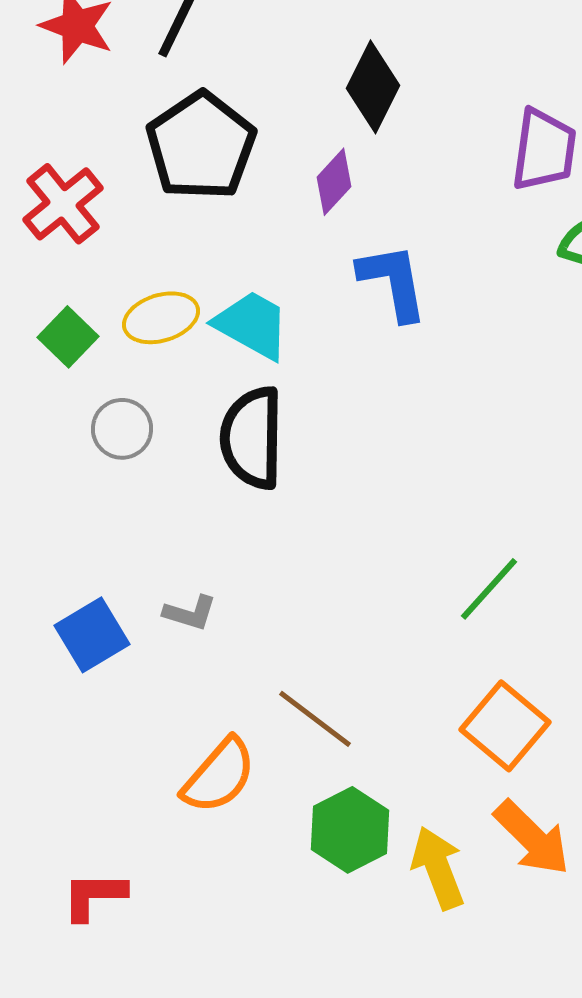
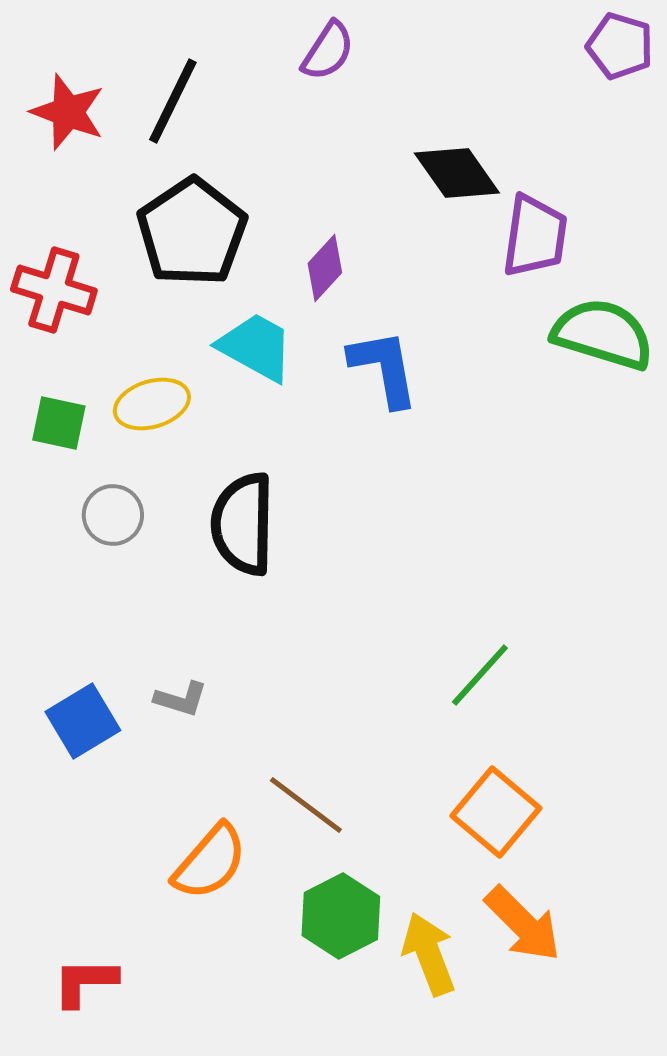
black diamond: (373, 87) -> (457, 173), moved, turned -62
red cross: (63, 204) -> (54, 290), turned -34
cyan trapezoid: (252, 325) -> (256, 347), moved
green square: (68, 337) -> (59, 423), turned -32

